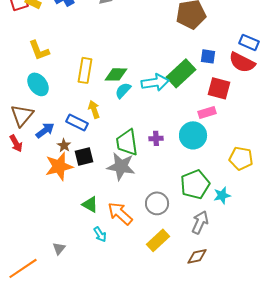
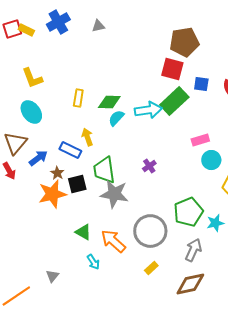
yellow rectangle: (85, 70) -> (78, 98), size x0.7
red square: (219, 88) -> (172, 69), moved
cyan circle: (193, 135) -> (211, 160), moved, size x0.7
purple cross: (156, 138) -> (149, 166), turned -32
green trapezoid: (127, 142) -> (104, 170), moved
gray circle: (157, 203) -> (150, 231), size x1.4
yellow rectangle: (158, 240) -> (151, 268), size x0.6
brown diamond: (197, 256) -> (190, 284), size x1.4

